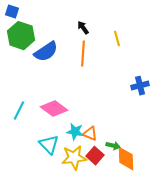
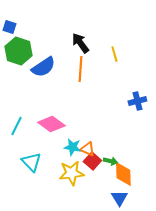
black arrow: (83, 28) -> (80, 43), size x1.5
cyan triangle: (49, 145) -> (31, 162), moved
red square: (95, 156) -> (92, 161), moved

